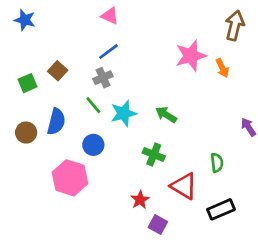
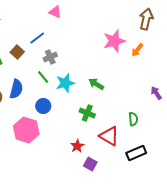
blue line: (108, 52) -> (37, 38), moved
orange arrow: (222, 68) -> (137, 50), turned 64

